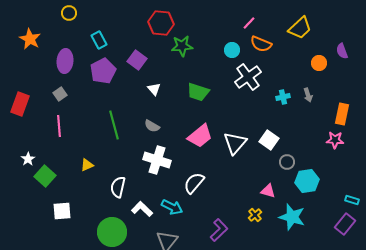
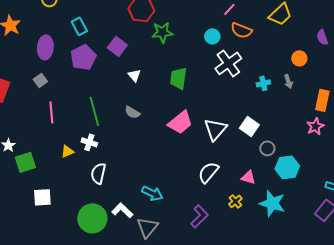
orange circle: (319, 63) -> (299, 58), moved
green trapezoid: (198, 92) -> (178, 78), turned 80
pink line: (59, 126) -> (51, 112), moved
pink star: (335, 140) -> (315, 126), turned -30
white cross: (157, 160) -> (89, 142), moved, size x0.6
green square: (45, 176) -> (25, 162), turned 30
white semicircle: (194, 183) -> (208, 172), moved
white L-shape: (142, 209) -> (122, 210), moved

